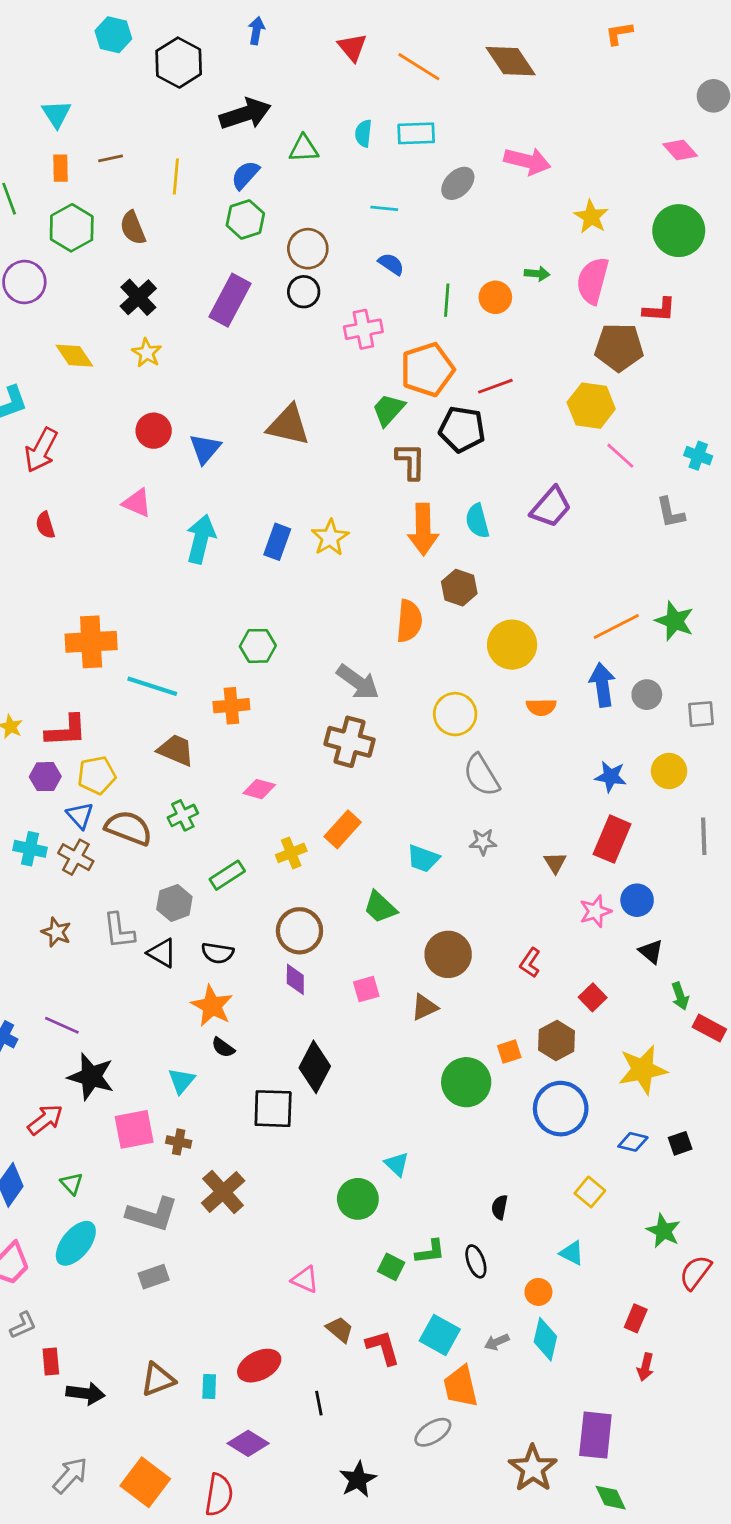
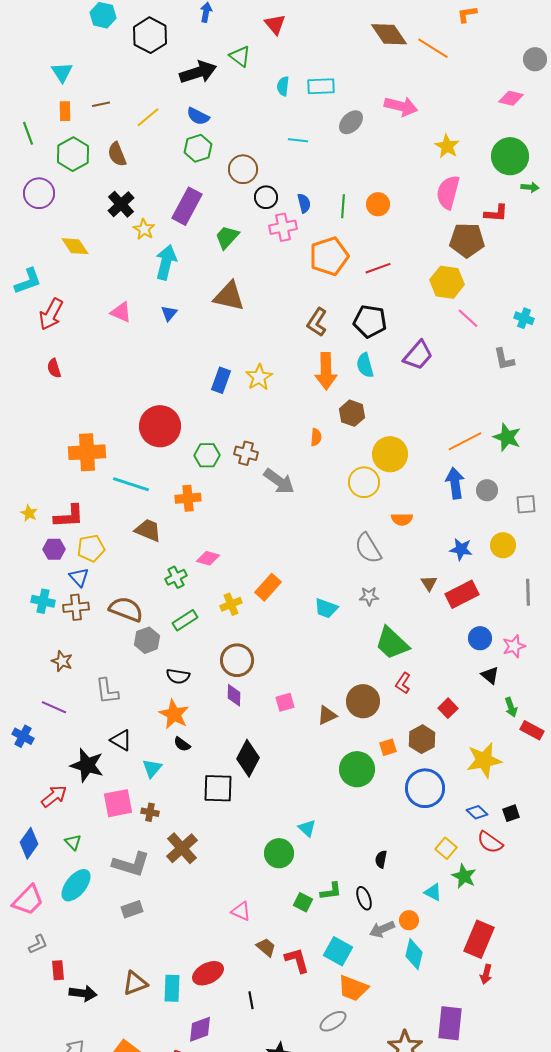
orange line: (419, 67) -> (433, 48), moved
green triangle: (304, 149) -> (240, 56), moved, turned 40
pink diamond: (680, 150) -> (511, 98), turned -35
blue semicircle: (245, 175) -> (198, 116), turned -105
yellow line: (176, 176) -> (148, 117), turned 45
blue semicircle: (391, 264) -> (304, 203), moved, turned 42
green arrow: (537, 274) -> (530, 187), moved
black circle: (304, 292) -> (266, 197), moved
yellow star: (147, 353) -> (144, 229), moved
green trapezoid: (388, 410) -> (227, 237), moved
black pentagon: (462, 429) -> (370, 321), moved
red circle: (154, 431) -> (160, 426), moved, size x1.6
blue triangle: (205, 449) -> (169, 313), size x0.7
brown L-shape: (411, 461) -> (317, 322), turned -148
pink triangle: (137, 503) -> (121, 312), moved
cyan arrow: (201, 539) -> (166, 262), moved
orange semicircle: (409, 621) -> (316, 437), size x0.6
orange semicircle: (541, 707) -> (402, 519), moved
yellow circle: (455, 714) -> (364, 482), moved
brown cross: (349, 742) -> (246, 453), moved, size x0.7
green cross: (183, 815) -> (176, 577), moved
brown semicircle: (129, 828) -> (126, 609), moved
red rectangle: (612, 839) -> (462, 594), turned 40
brown cross: (76, 857) -> (76, 607), turned -35
brown triangle: (555, 863) -> (429, 583), moved
green trapezoid: (380, 907) -> (392, 643), moved, size x1.4
pink star: (595, 911) -> (514, 646), moved
gray L-shape: (119, 931) -> (107, 691), moved
black triangle: (162, 953) -> (121, 740), moved
brown circle: (448, 954) -> (363, 701), moved
purple line: (62, 1025) -> (54, 707), moved
blue diamond: (633, 1142) -> (477, 812), turned 30
green star: (663, 1231) -> (464, 876), moved
red semicircle: (695, 1273) -> (490, 842), moved, turned -92
red rectangle: (636, 1318) -> (479, 939), size x1.8
gray arrow: (497, 1342) -> (382, 929), moved, size x1.4
cyan rectangle: (209, 1386) -> (172, 988), size x1.5
orange trapezoid: (461, 1386) -> (353, 988), turned -56
purple diamond: (248, 1443) -> (200, 1029), turned -52

